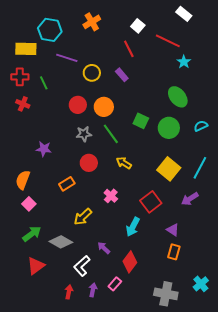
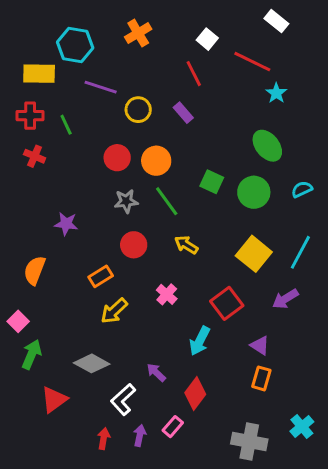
pink square: (29, 204) -> (18, 321), moved
yellow arrow: (83, 217) -> (114, 311), moved
green arrow: (32, 234) -> (32, 354), moved, turned -30

